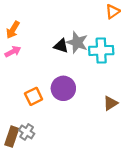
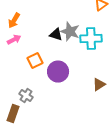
orange square: (34, 96) -> (35, 61), moved
gray cross: (27, 132) -> (26, 96), moved

